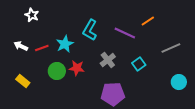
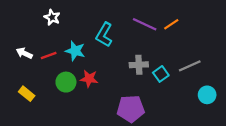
white star: (32, 15) -> (52, 17), moved
purple line: (125, 33) -> (145, 24), moved
cyan star: (65, 44) -> (75, 51), turned -30
gray line: (171, 48) -> (190, 66), moved
gray cross: (108, 60) -> (139, 65), moved, turned 35

